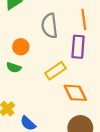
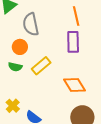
gray semicircle: (50, 26) -> (31, 24), moved
yellow rectangle: (55, 71) -> (41, 66), moved

